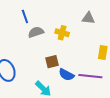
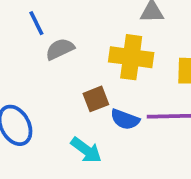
yellow cross: (62, 33) -> (131, 57), moved, size x1.6

